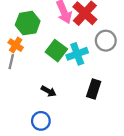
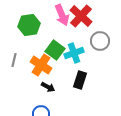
orange cross: (16, 45) -> (41, 65), moved, size x1.5
black rectangle: (94, 89) -> (80, 80), moved

